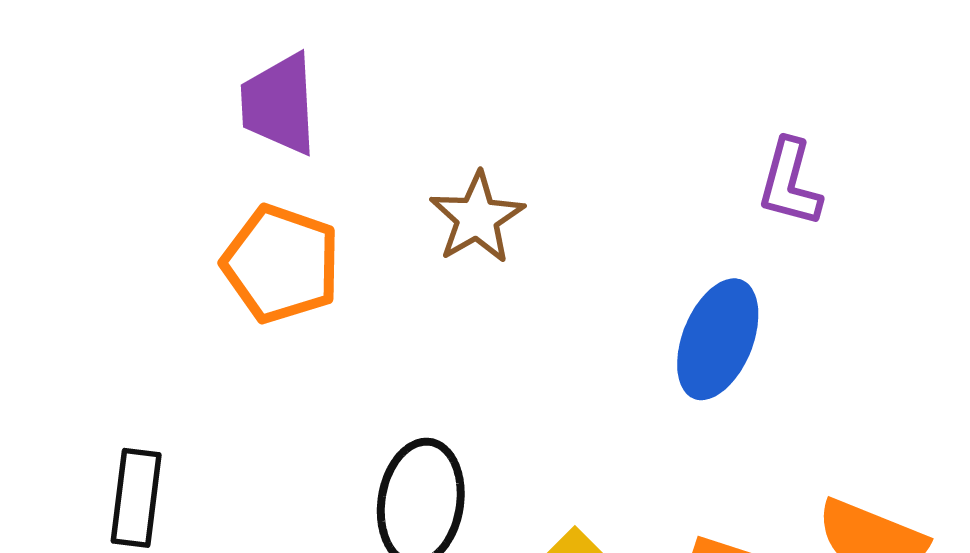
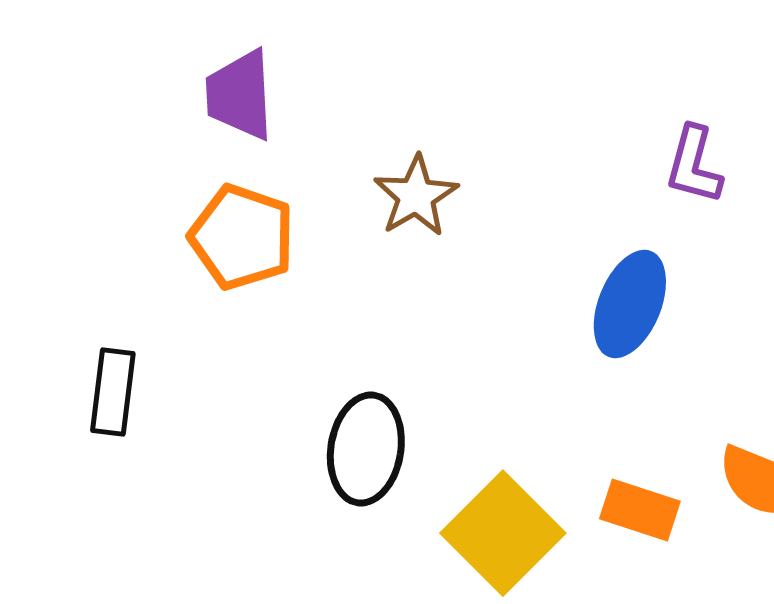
black rectangle: (136, 498) -> (113, 392), moved

